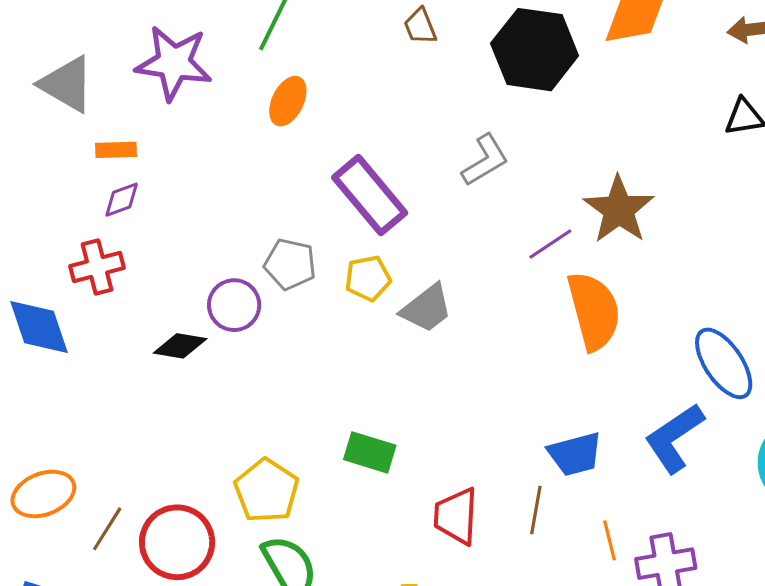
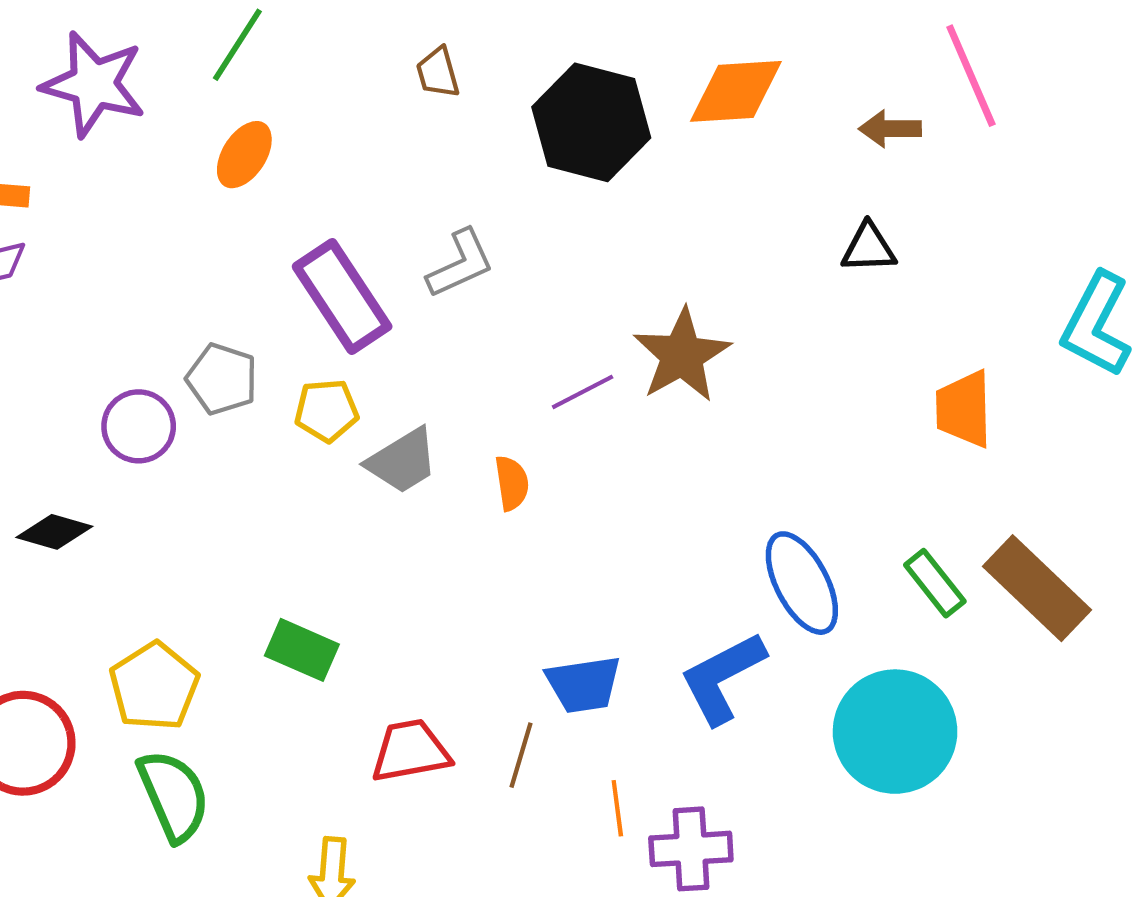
gray L-shape: (485, 160) -> (460, 264), moved
orange semicircle: (594, 311) -> (512, 483), moved, size x0.5
black diamond: (180, 346) -> (54, 532), moved
red trapezoid: (456, 516) -> (410, 751), turned 70

